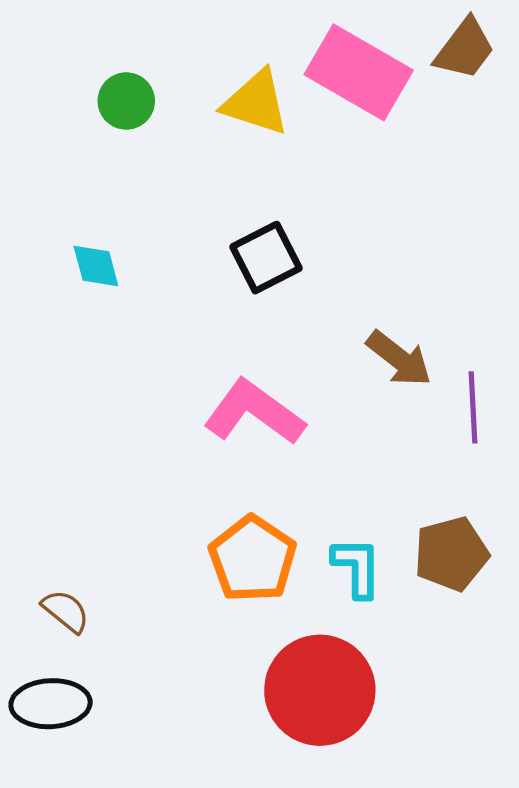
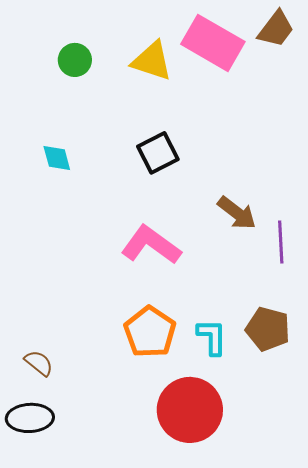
brown pentagon: (451, 554) -> (268, 329), turned 30

